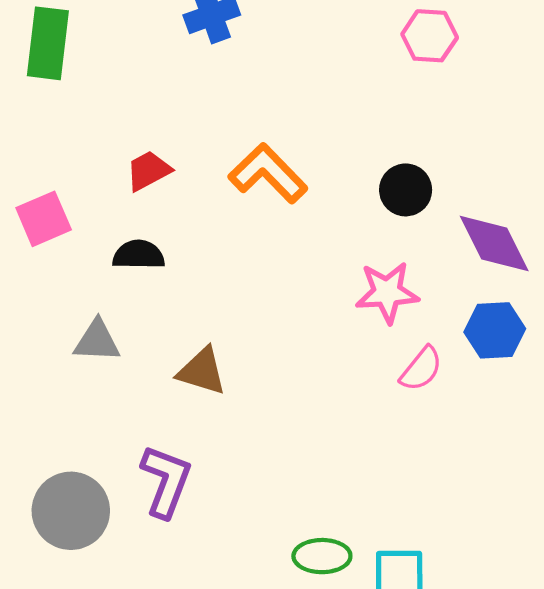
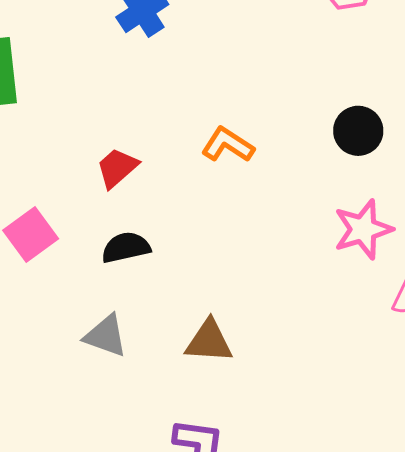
orange L-shape: (268, 173) -> (228, 145), size x0.7
gray triangle: (97, 341) -> (106, 336), turned 30

